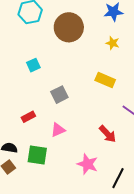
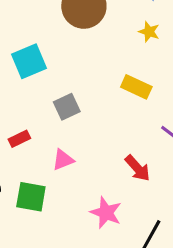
cyan square: (33, 65) -> (29, 61), size x1.6

